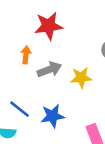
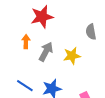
gray arrow: (49, 70) -> (46, 52), turned -36

